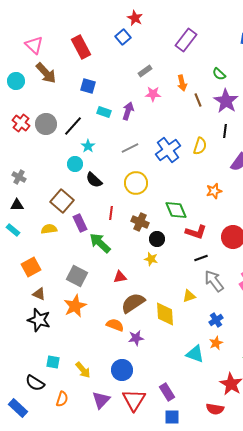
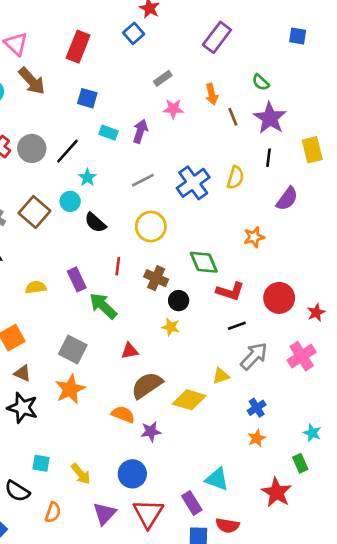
red rectangle: (81, 47) -> (78, 47), turned 50
brown square: (62, 201) -> (34, 212), moved
gray arrow: (214, 281) -> (254, 356), turned 80
yellow diamond: (165, 314) -> (189, 400), turned -70
cyan triangle: (195, 354) -> (217, 479), moved
red semicircle: (215, 409) -> (228, 525), moved

